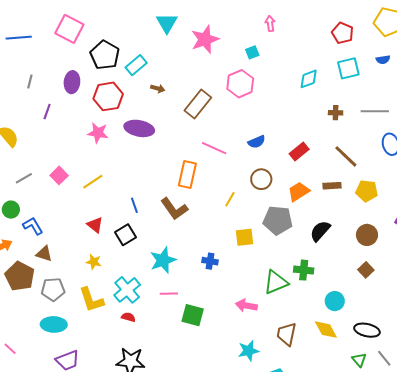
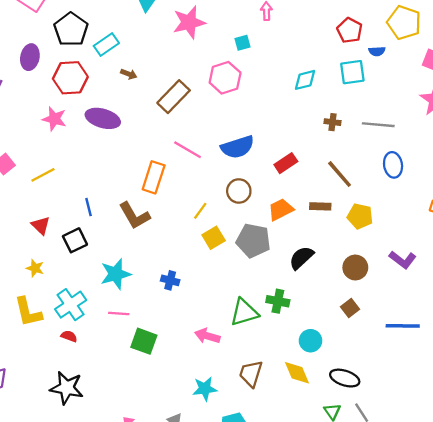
blue semicircle: (383, 60) -> (377, 51), moved
blue semicircle: (257, 142) -> (238, 147), size x1.6
yellow square: (245, 237) -> (214, 238), moved, turned -30

